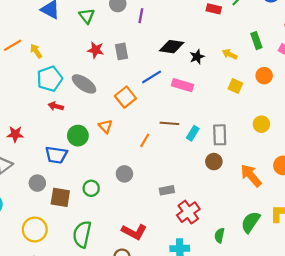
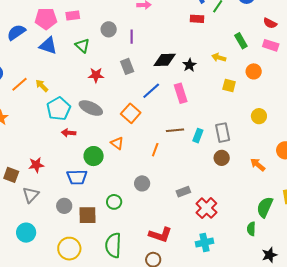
gray rectangle: (122, 51) -> (127, 66), moved
pink rectangle: (182, 85) -> (181, 93), turned 66
orange arrow: (251, 176) -> (258, 165), size x0.7
green semicircle: (219, 235) -> (251, 229), moved

